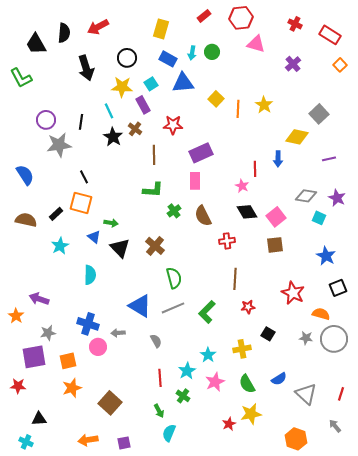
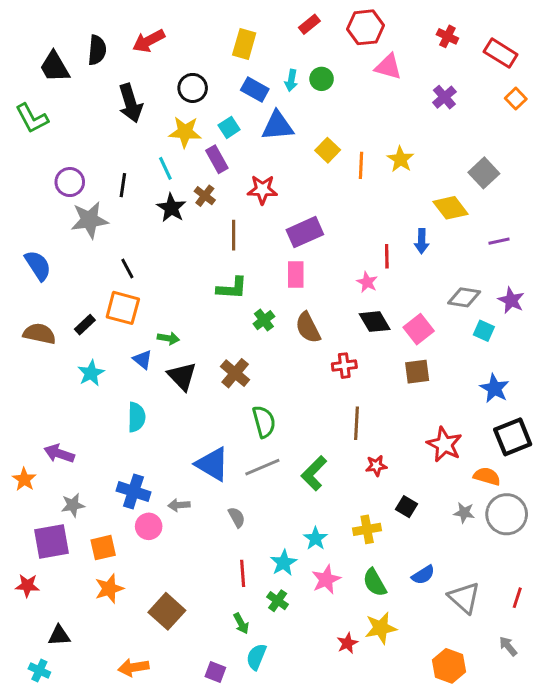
yellow diamond: (297, 137) -> (450, 208), turned 40
black square: (338, 288) -> (513, 437), size x1.4
purple square: (124, 443) -> (215, 672), moved, turned 32

